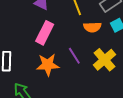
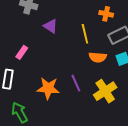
pink rectangle: (45, 33) -> (22, 52), moved, size x0.6

